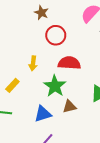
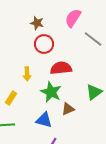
brown star: (41, 13) -> (37, 23), moved
blue triangle: (43, 114) -> (44, 120), turned 42

